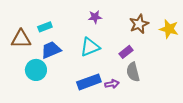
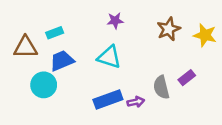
cyan triangle: (90, 47) -> (109, 57), turned 40
purple rectangle: (126, 52) -> (187, 78), moved

